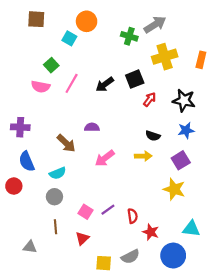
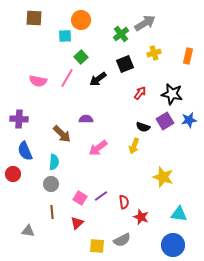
green cross: (129, 36) -> (121, 34), turned 35
cyan square: (69, 38) -> (65, 36), turned -32
yellow cross: (165, 57) -> (154, 53), size x0.6
green square: (51, 65) -> (81, 57), moved
black square: (135, 79) -> (125, 64), moved
blue star: (186, 130) -> (189, 120), moved
yellow arrow: (143, 156) -> (134, 146), turned 112
purple square: (181, 160) -> (165, 121), moved
cyan semicircle: (58, 173) -> (54, 162), turned -63
blue circle: (173, 256) -> (173, 245), moved

